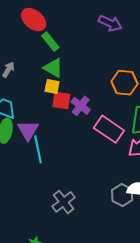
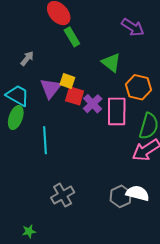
green triangle: (53, 68) -> (111, 63), moved
pink rectangle: (109, 129) -> (117, 111), moved, turned 48
purple triangle: (28, 130) -> (50, 88), moved

